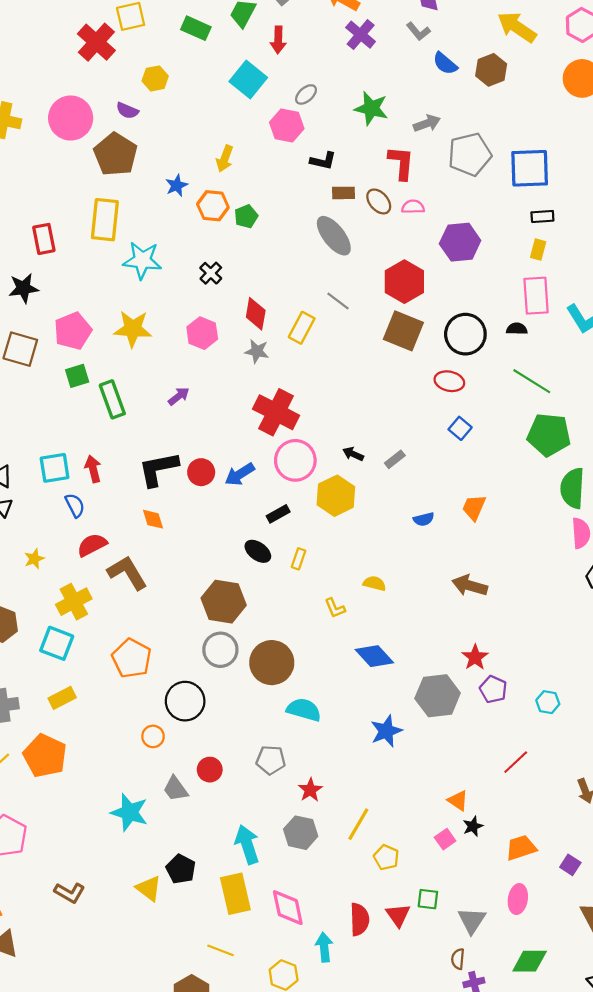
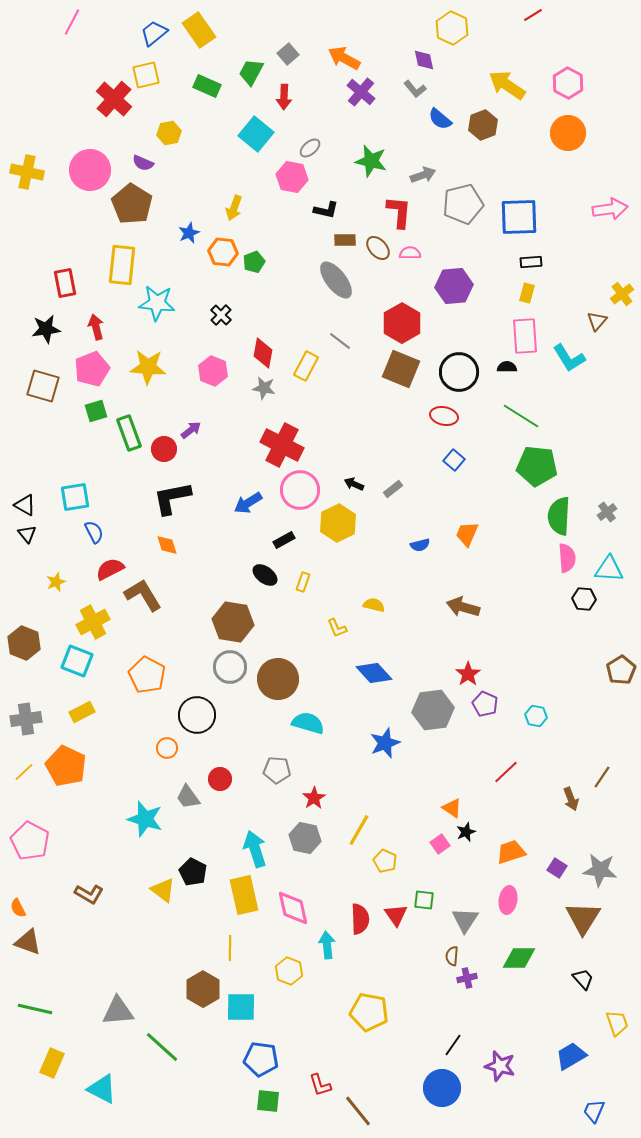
red arrow: (93, 469) -> (96, 327), moved
red circle: (201, 472) -> (164, 449), moved
yellow line: (220, 950) -> (230, 948), turned 70

